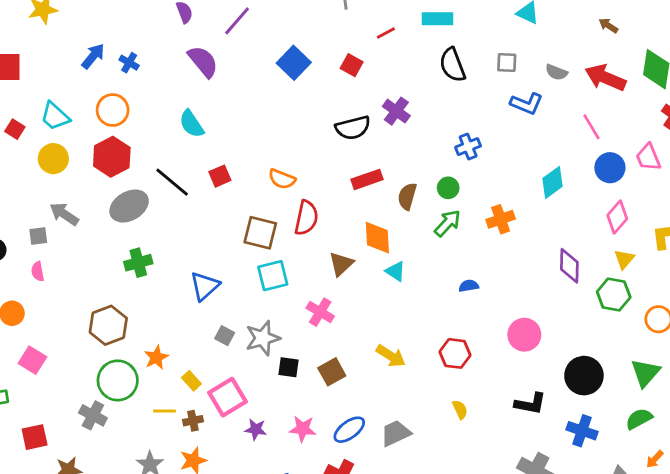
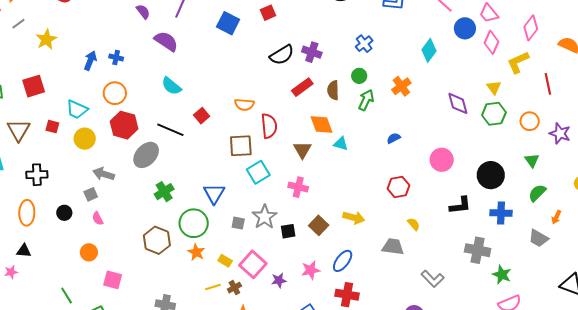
red square: (352, 65) -> (268, 13), turned -35
purple cross: (396, 111) -> (312, 52), moved
pink diamond: (617, 217) -> (492, 42), moved
yellow arrow: (391, 356) -> (354, 218), moved
green triangle: (645, 373) -> (532, 160), size x0.7
green circle: (118, 380) -> (194, 223), moved
gray trapezoid: (396, 433) -> (393, 247), moved, turned 50

